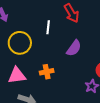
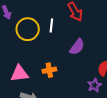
yellow circle: (20, 43) -> (28, 29), moved

